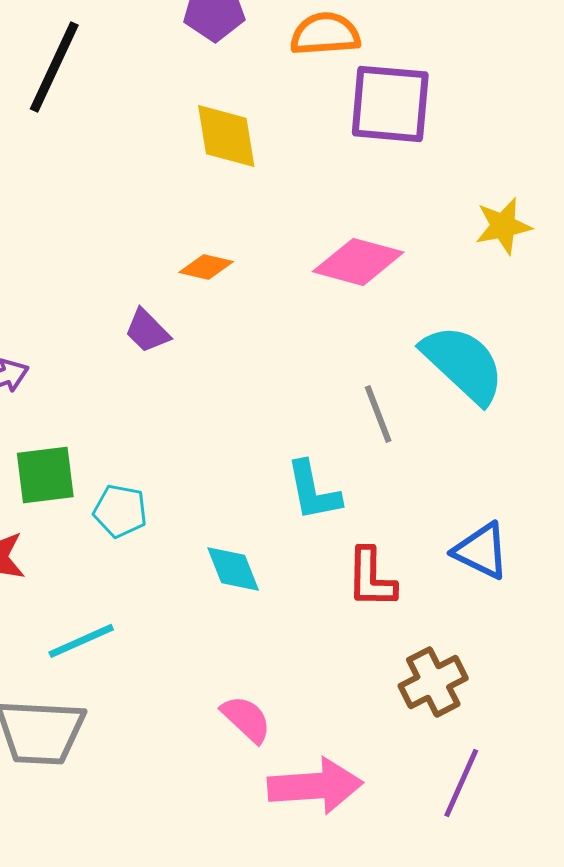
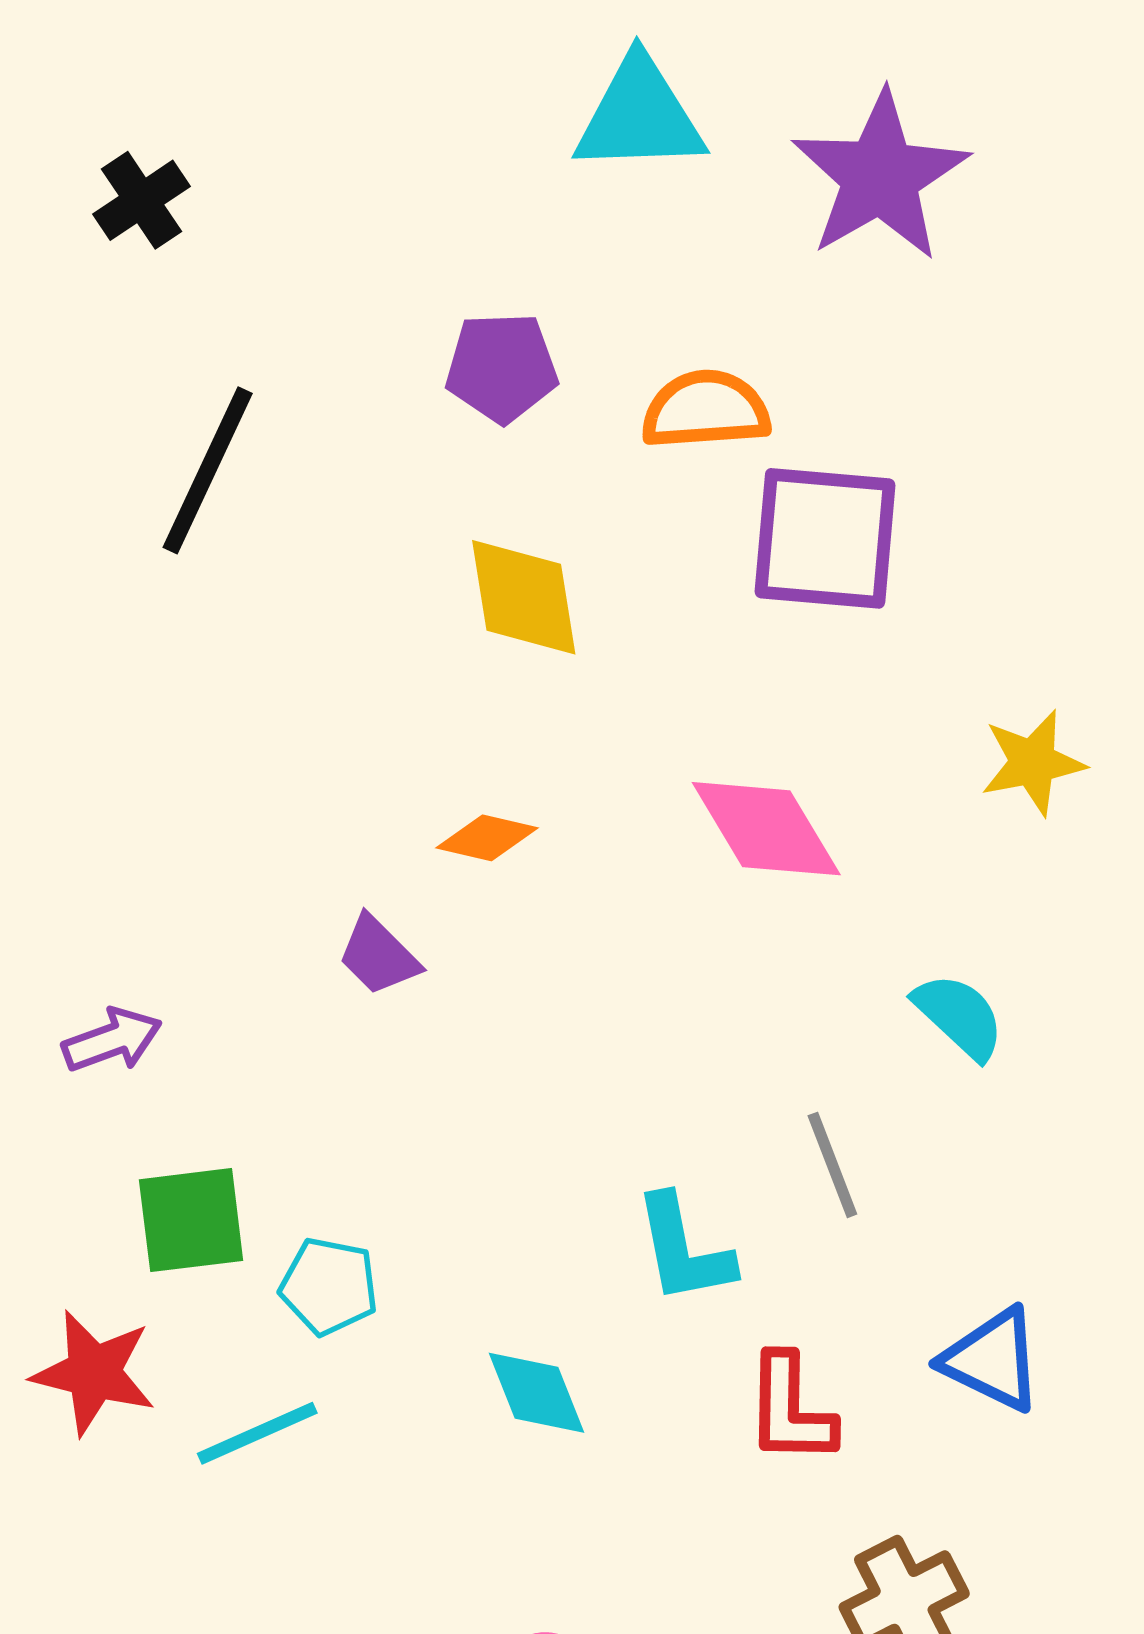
pink diamond: (358, 262) -> (766, 829), turned 44
cyan semicircle: (463, 364) -> (959, 1016), size x0.6
gray line: (378, 414) -> (832, 1165), moved
cyan line: (81, 641) -> (257, 1433), moved

